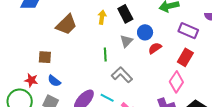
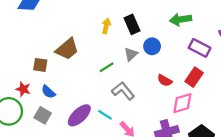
brown trapezoid: (66, 25) -> (67, 49), moved
red semicircle: (155, 48) -> (165, 80), moved, turned -120
green line: (105, 55) -> (107, 67), turned 56
pink diamond: (176, 82) -> (182, 103), turned 35

